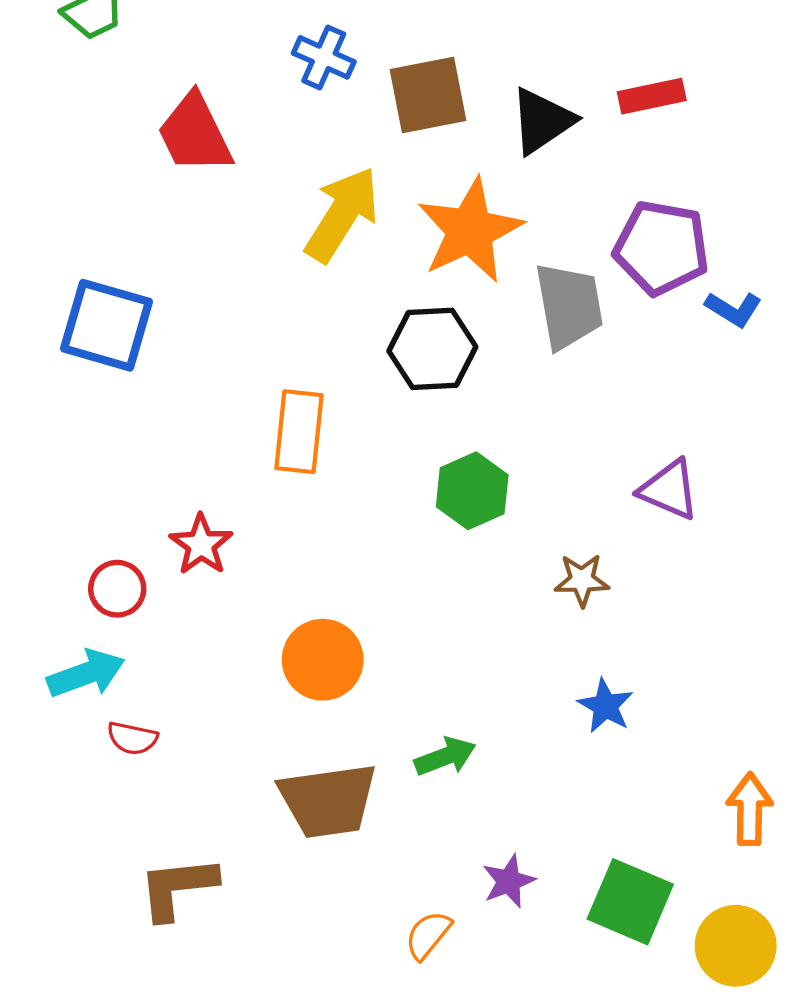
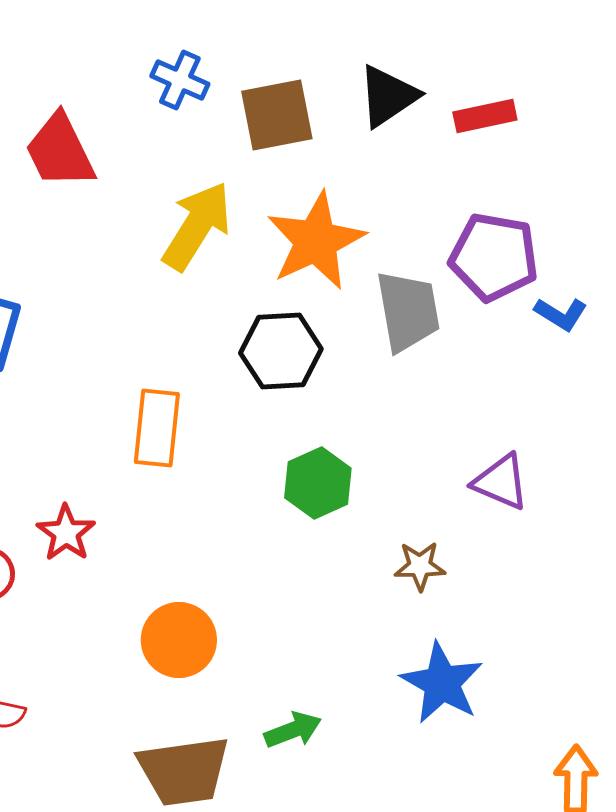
black triangle: (542, 121) -> (388, 96), moved
blue star: (606, 706) -> (442, 683), size x1.6

